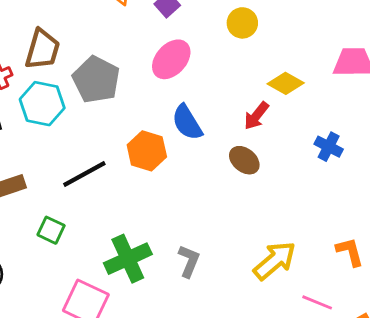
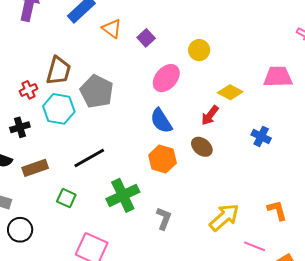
pink ellipse: (171, 59) -> (166, 78), moved
orange hexagon: (147, 151) -> (162, 159), moved
green cross: (128, 259) -> (123, 195), moved

